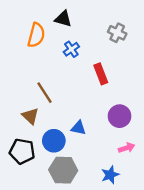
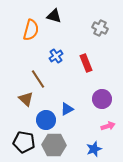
blue cross: (71, 49) -> (56, 56), moved
blue triangle: (78, 128) -> (67, 109), turned -40
black pentagon: (22, 151) -> (24, 142), moved

